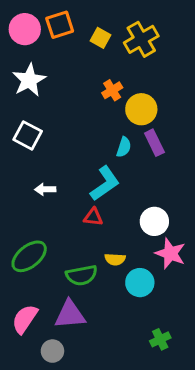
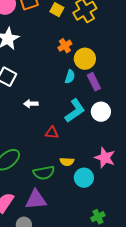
cyan semicircle: (124, 147) -> (70, 77), moved
cyan L-shape: (105, 184) -> (75, 111), moved
white arrow: (45, 189) -> (31, 104), moved
white circle: (154, 221) -> (101, 112), moved

